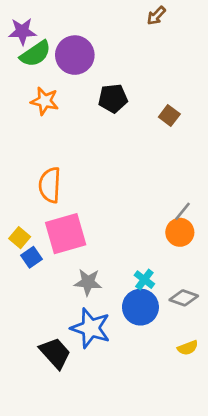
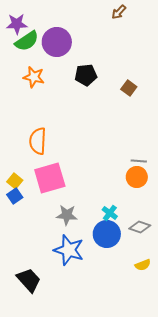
gray line: (182, 211) -> (139, 161), turned 56
blue square: (31, 257) -> (15, 196), moved
black trapezoid: (55, 353) -> (29, 280), moved

